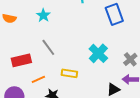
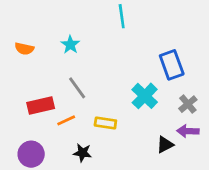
blue rectangle: (114, 14) -> (172, 65), moved
orange line: (38, 79) -> (66, 120), moved

